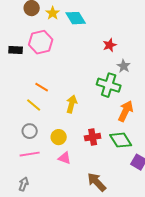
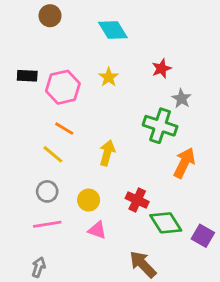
yellow star: (53, 13) -> (109, 77), moved
pink hexagon: (41, 42) -> (63, 87), moved
red cross: (93, 137) -> (137, 200), turned 35
green diamond: (121, 140) -> (166, 223), moved

